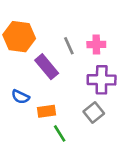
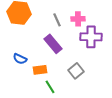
purple rectangle: (47, 67) -> (53, 44), moved
purple cross: (102, 80) -> (91, 37), moved

